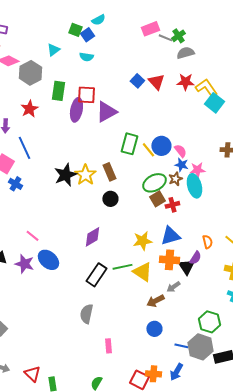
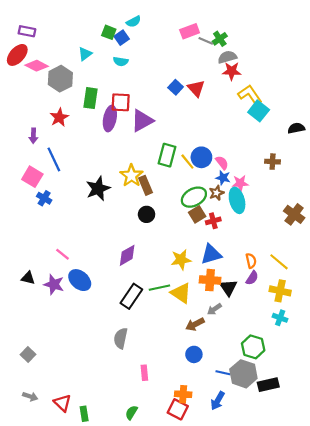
red star: (185, 82) -> (232, 71), moved
yellow star: (85, 175) -> (131, 176), moved
purple semicircle: (195, 258) -> (252, 278), moved
orange cross: (153, 374) -> (183, 394), moved

